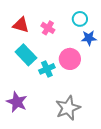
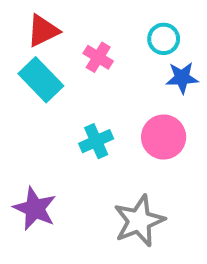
red triangle: (21, 25) -> (43, 31), moved, turned -42
cyan rectangle: (26, 55) -> (41, 80), moved
pink circle: (70, 59) -> (164, 137), moved

